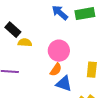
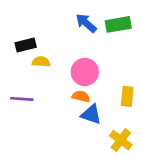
black rectangle: (13, 30) -> (26, 45), turned -56
orange semicircle: (56, 70) -> (81, 96), turned -112

